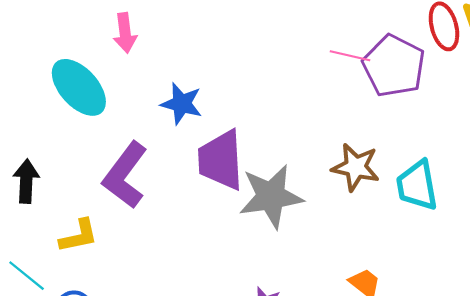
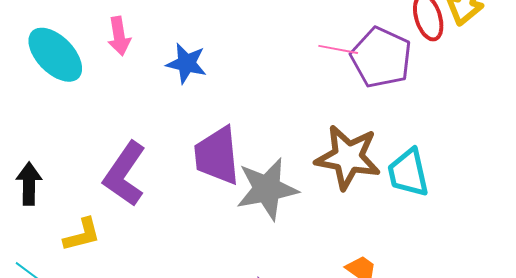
cyan ellipse: (79, 87) -> (55, 55), moved
blue star: (182, 104) -> (186, 63), moved
brown star: (356, 167) -> (348, 157), size x1.4

